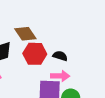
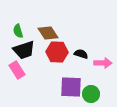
pink arrow: (60, 76) -> (103, 63), moved

